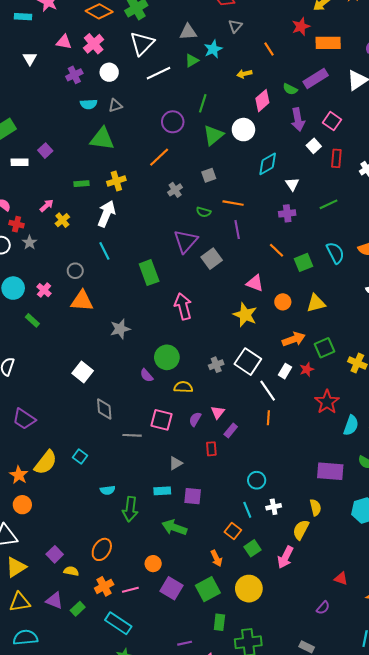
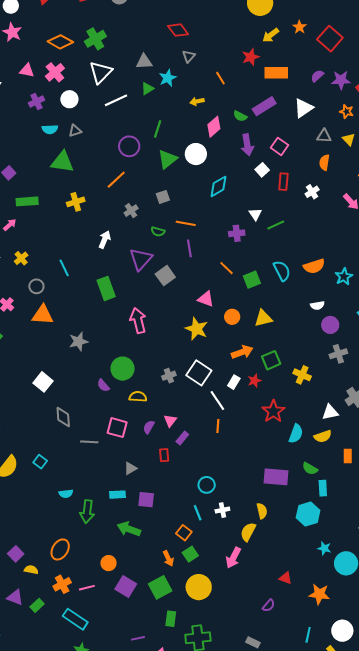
green rectangle: (82, 184) -> (27, 201), moved, size x1.5
white triangle: (292, 184) -> (255, 214), moved
white arrow: (106, 214) -> (105, 239), moved, size x0.7
yellow cross: (62, 220) -> (21, 258), moved
green square: (253, 548) -> (190, 554), moved

